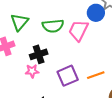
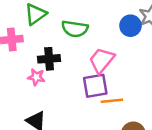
pink trapezoid: (78, 31) -> (102, 60), moved
purple square: (68, 76) -> (95, 86), moved

